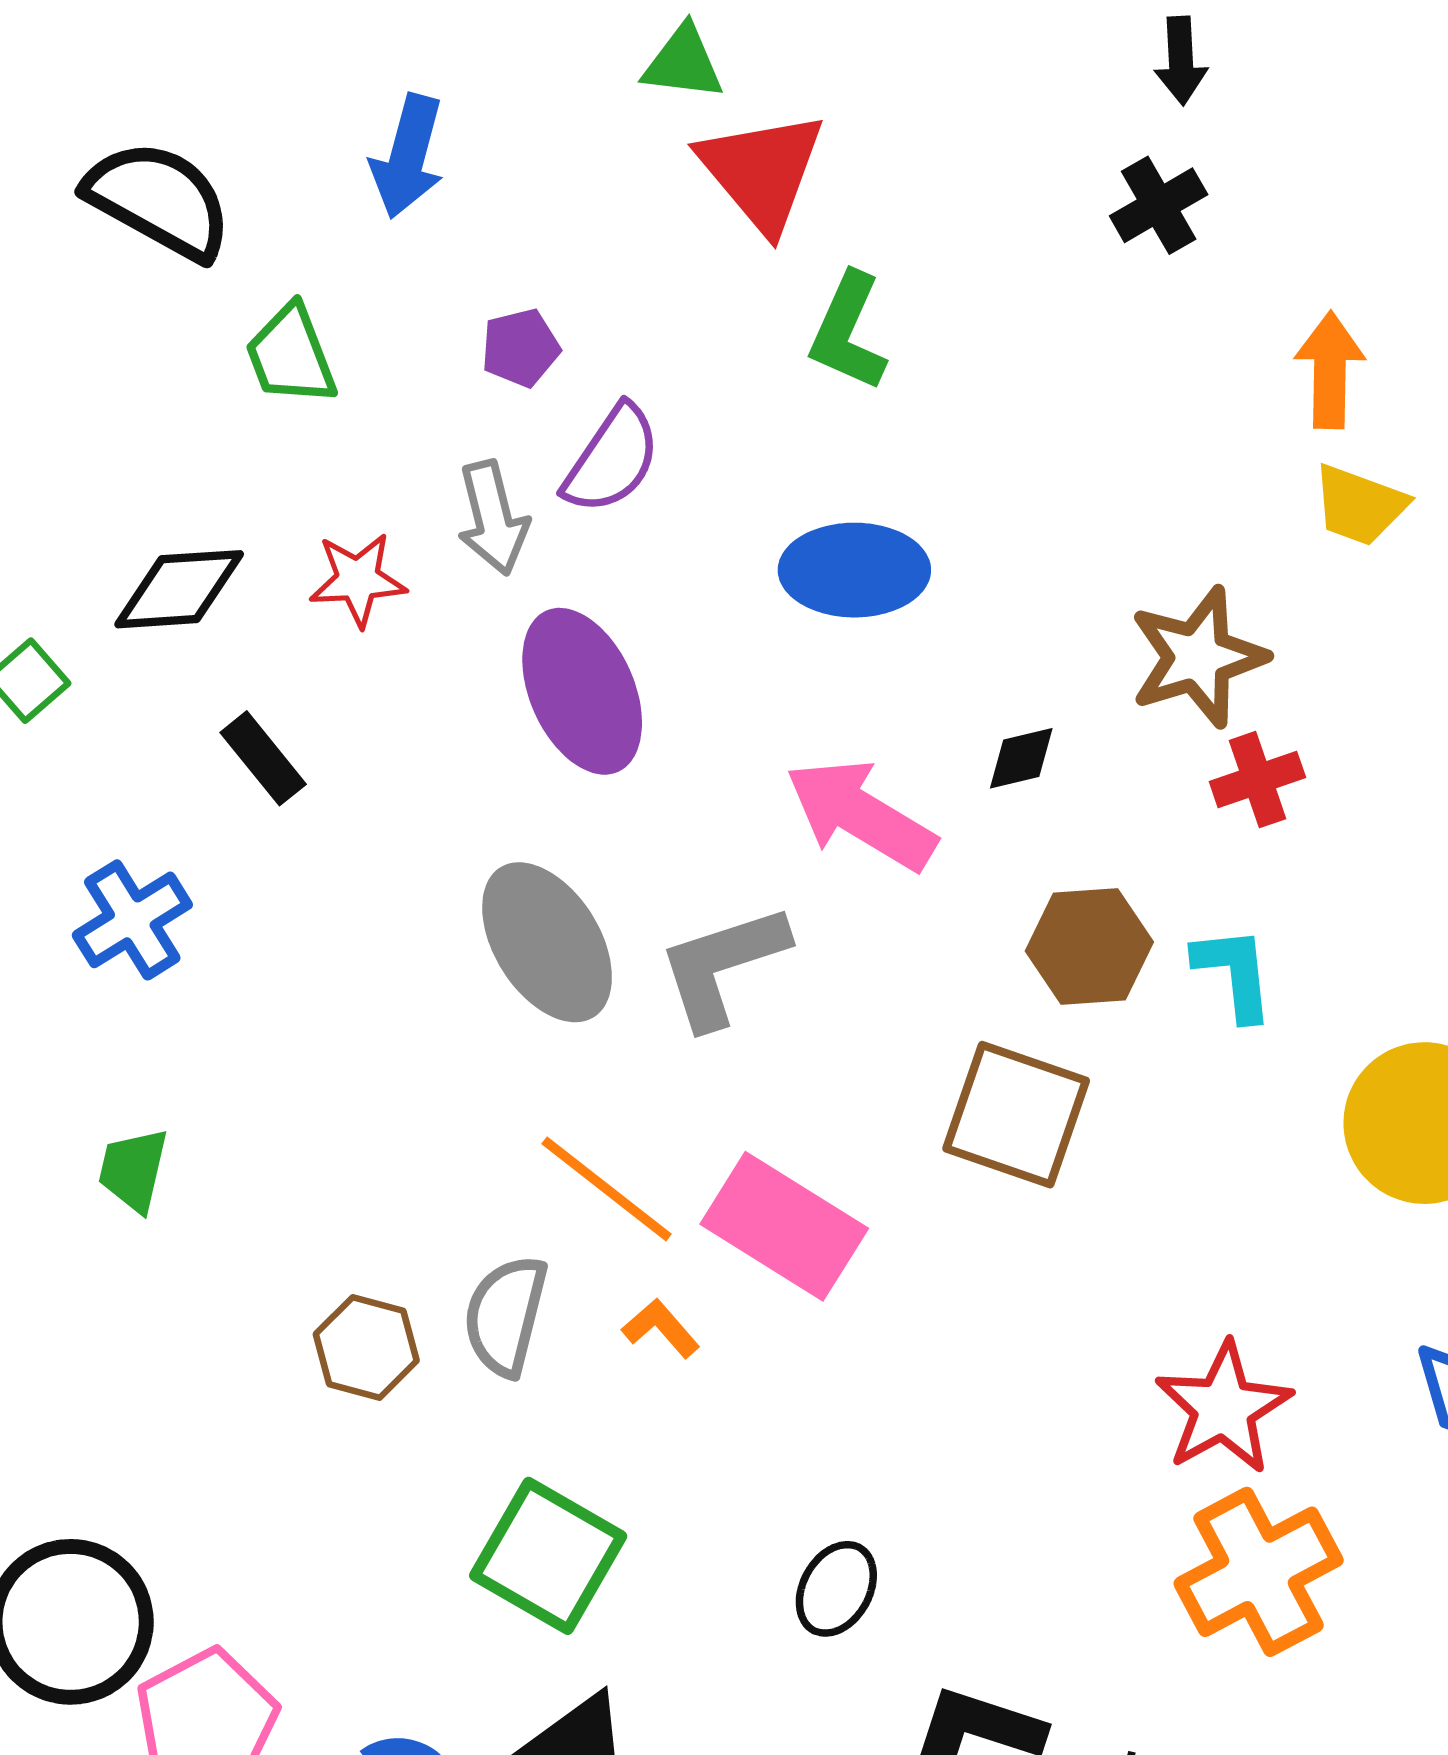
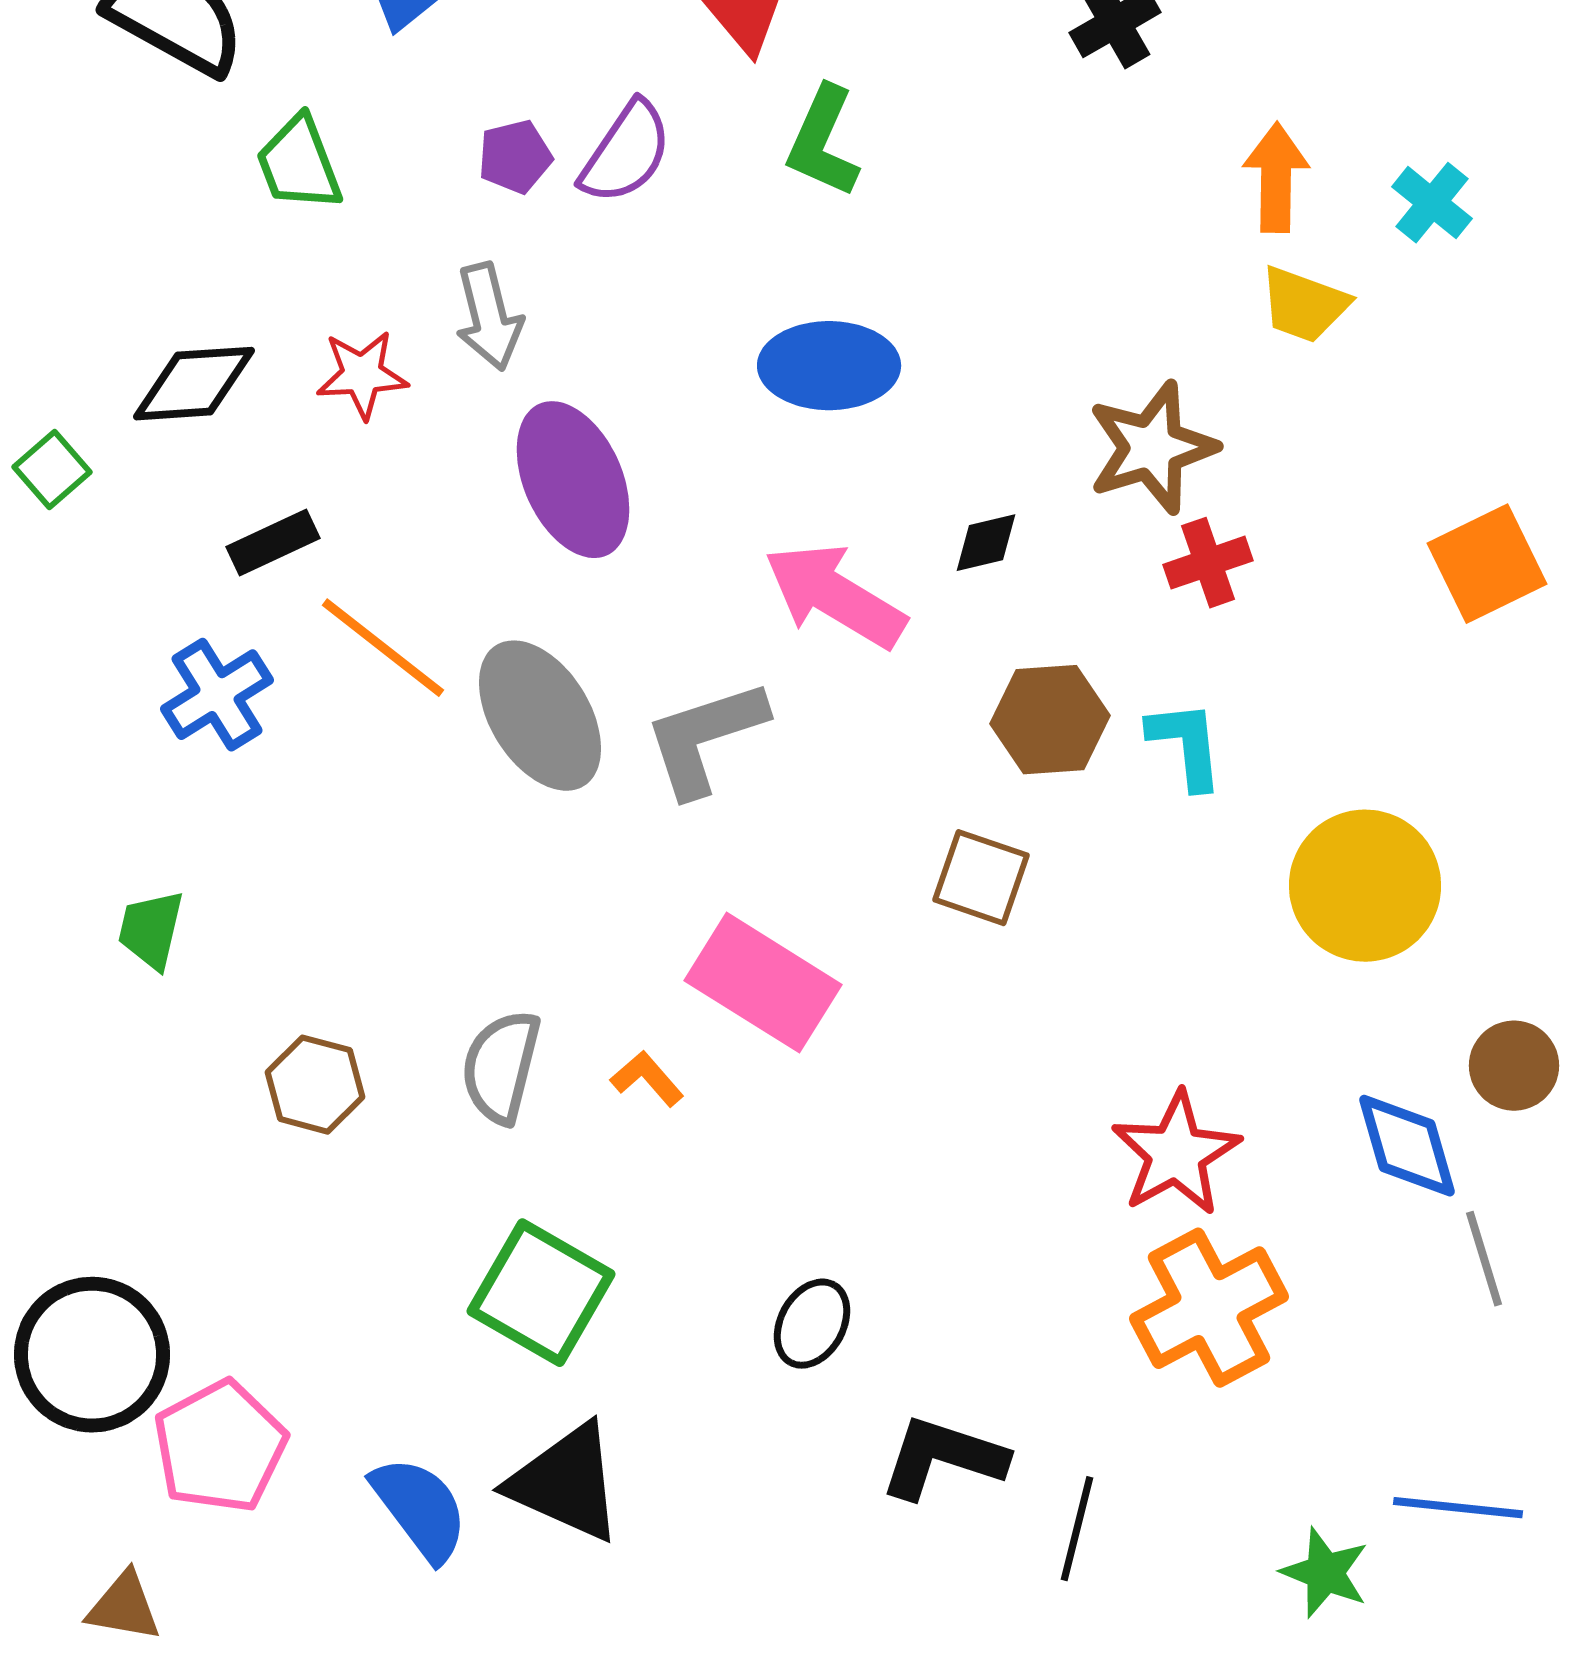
purple semicircle: (612, 459) -> (626, 153), moved
black rectangle: (263, 758) -> (273, 543), turned -76
blue cross: (132, 920) -> (217, 695), moved
brown square: (1016, 1115) -> (981, 878), size x0.7
orange line: (607, 1189) -> (383, 648), moved
brown hexagon: (366, 1347) -> (315, 1085), moved

